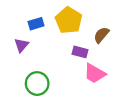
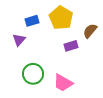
purple rectangle: (80, 52) -> (71, 46), turned -32
pink trapezoid: (95, 73) -> (63, 83), moved

